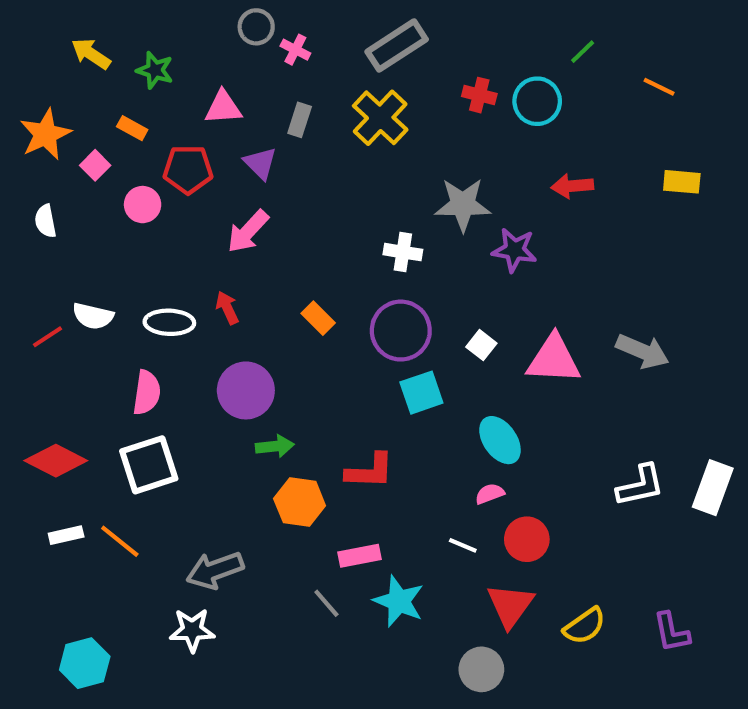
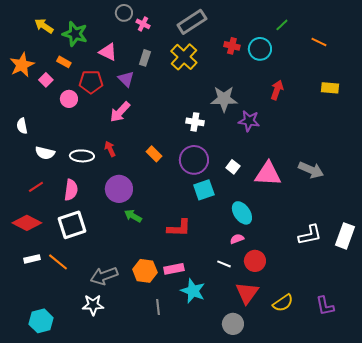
green star: (155, 70) -> (75, 34), size x1.4
pink triangle: (223, 107) -> (108, 52), turned 30
red arrow: (572, 186) -> (277, 90), turned 114
white semicircle: (45, 221) -> (22, 126), moved
red line: (48, 337) -> (36, 187), moved
green arrow: (275, 446) -> (133, 216), turned -144
orange hexagon: (300, 502) -> (145, 271), moved
gray line: (326, 603) -> (158, 307), moved, turned 35

